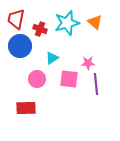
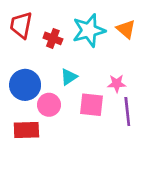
blue circle: (20, 46) -> (25, 85), moved
red rectangle: (26, 108) -> (26, 130), moved

